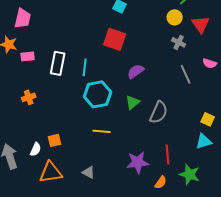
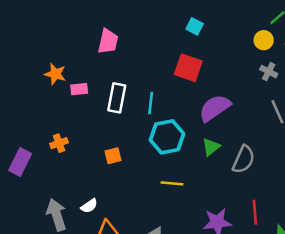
pink trapezoid: (23, 18) -> (108, 41), moved
purple semicircle: (136, 71) -> (215, 108), size x1.5
orange cross: (29, 97) -> (59, 143), moved
orange square: (55, 140) -> (113, 156), moved
white semicircle: (36, 149) -> (89, 206), turned 32

